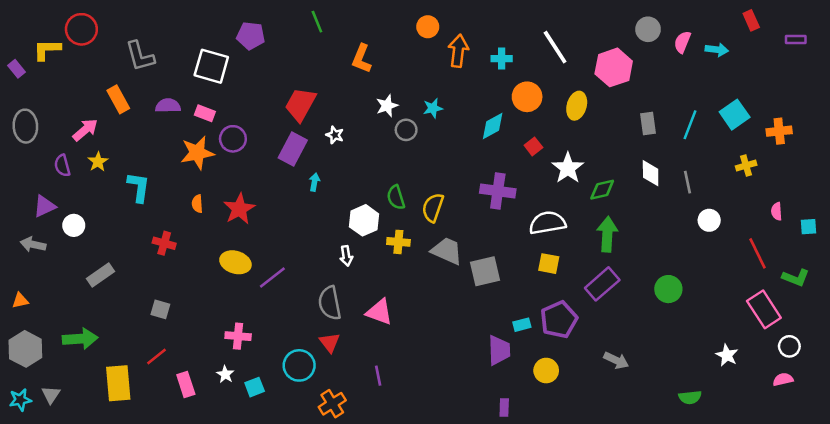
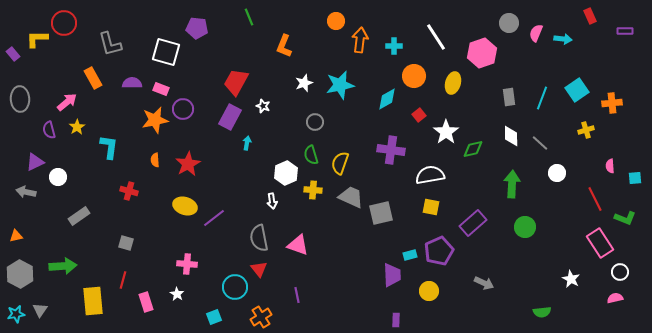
cyan star: (433, 108) -> (340, 85), size x1.8
gray circle: (406, 130) -> (315, 122), moved
gray line: (687, 182) -> (540, 143), turned -36
green arrow: (607, 234) -> (512, 184), moved
red line: (157, 357) -> (123, 280), turned -36
cyan square: (255, 387) -> (214, 317), moved

